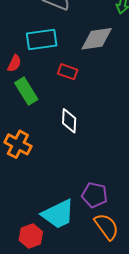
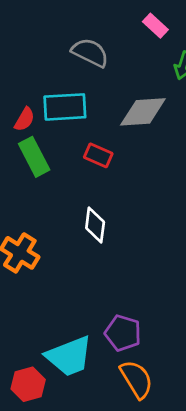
red semicircle: (14, 63) -> (24, 119), moved
green rectangle: (26, 91) -> (34, 157), moved

